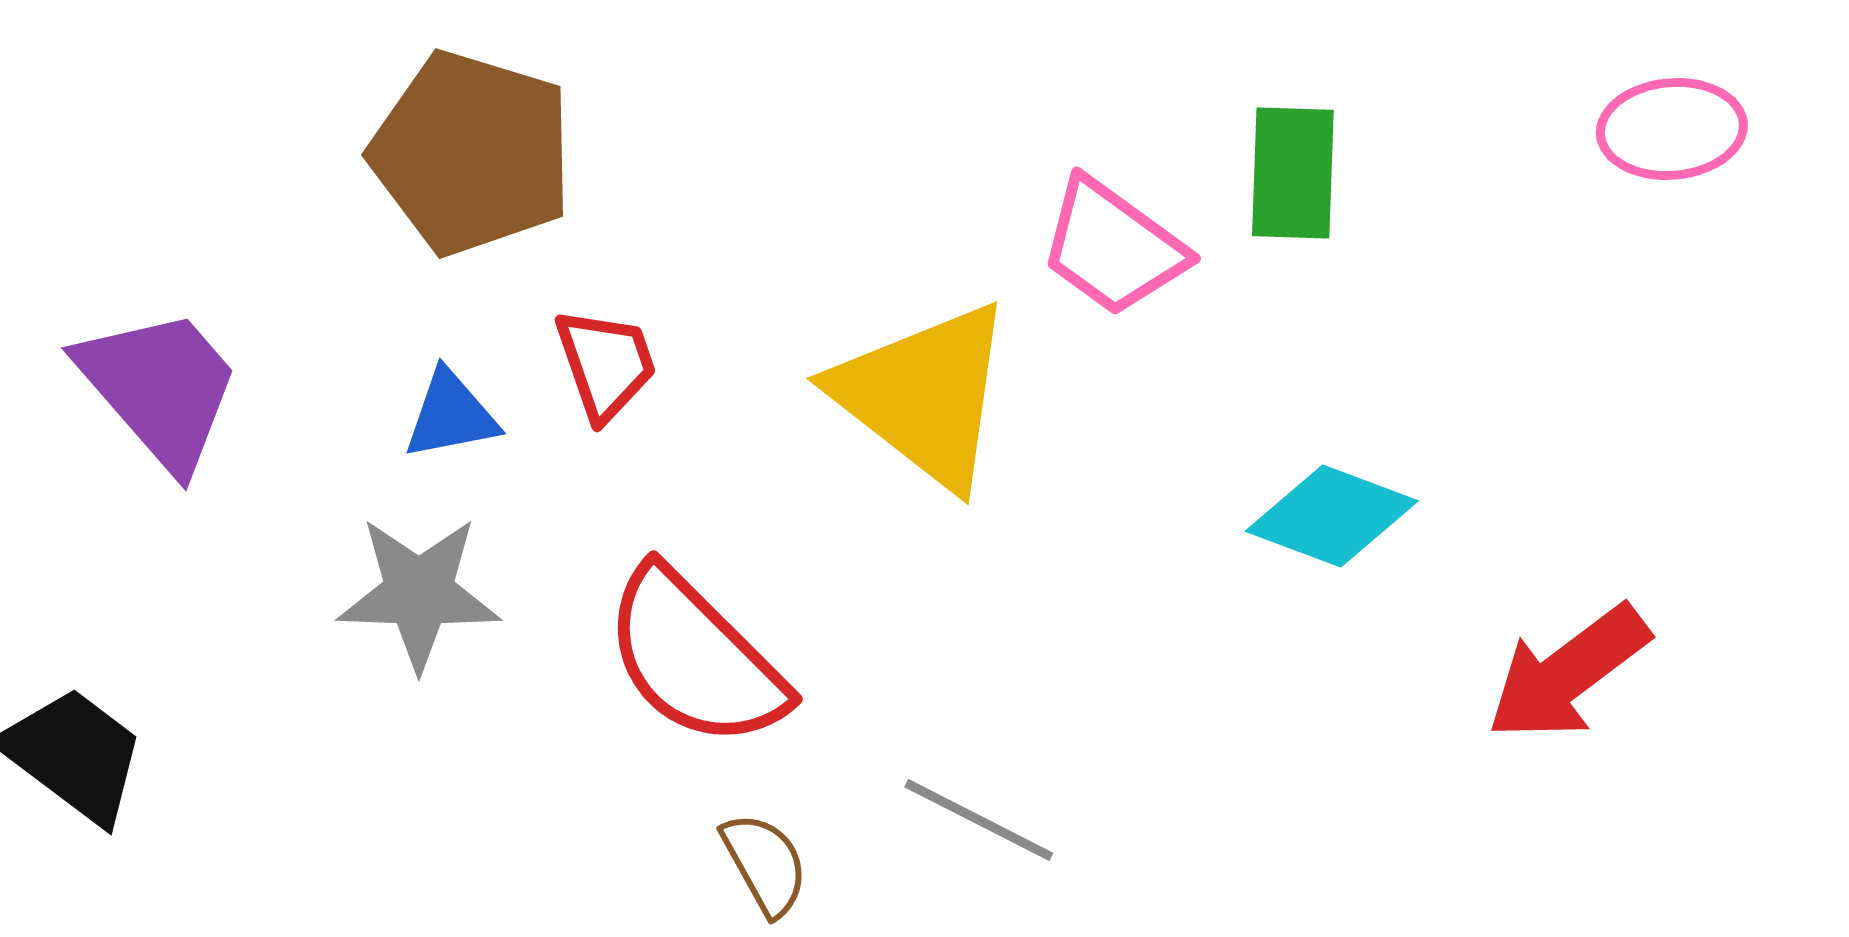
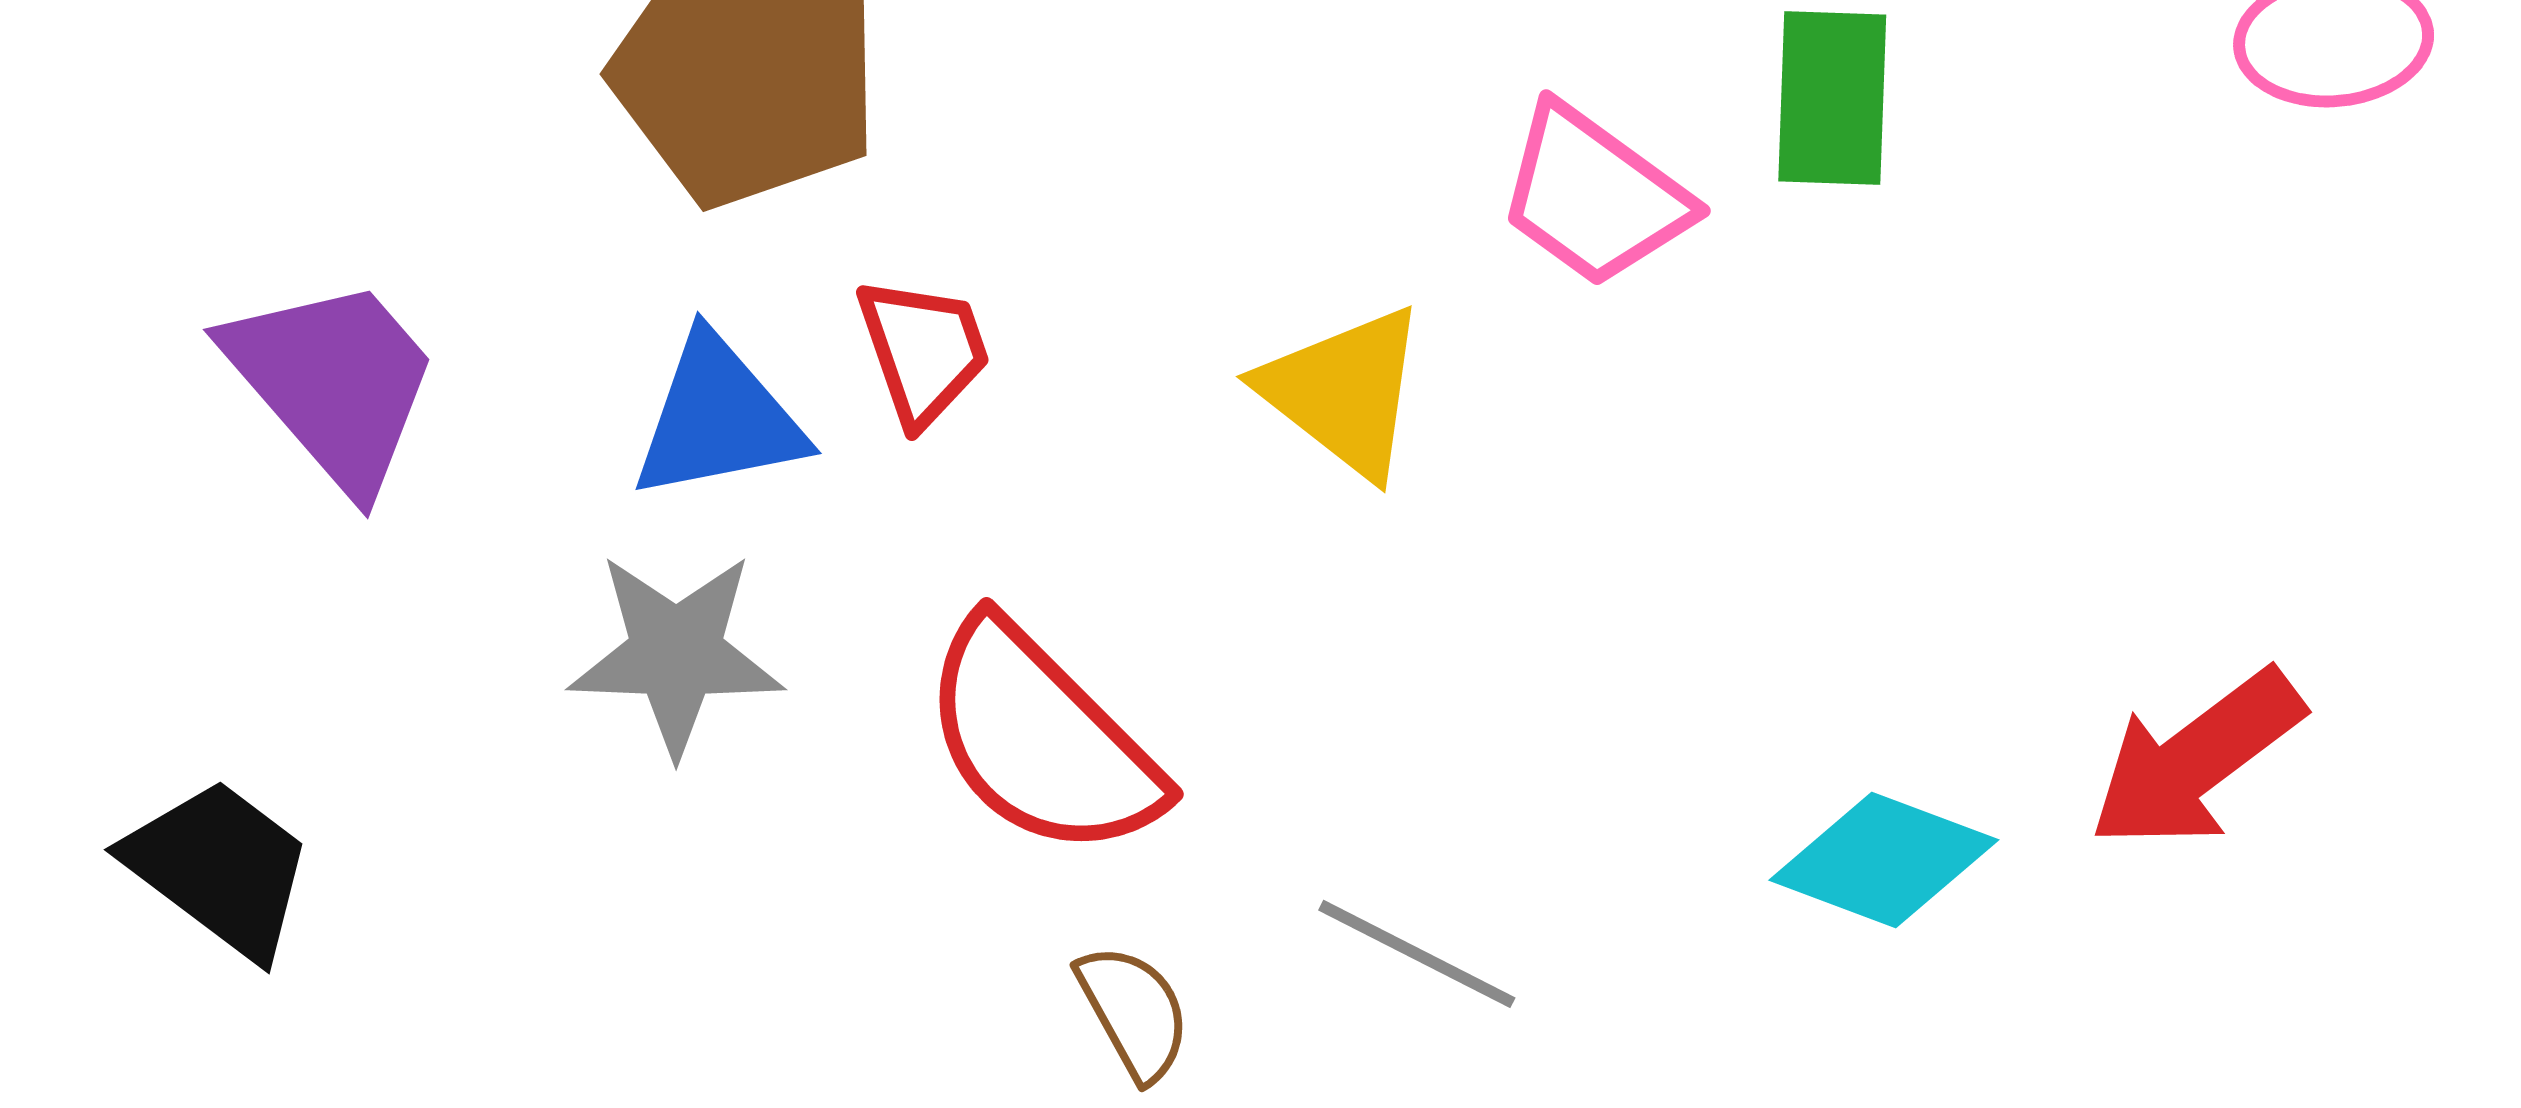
yellow triangle: (924, 395) -> (1344, 392), size x0.7
blue triangle: (451, 415) -> (718, 418), size x1.4
cyan diamond: (1332, 516) -> (1884, 860), moved

